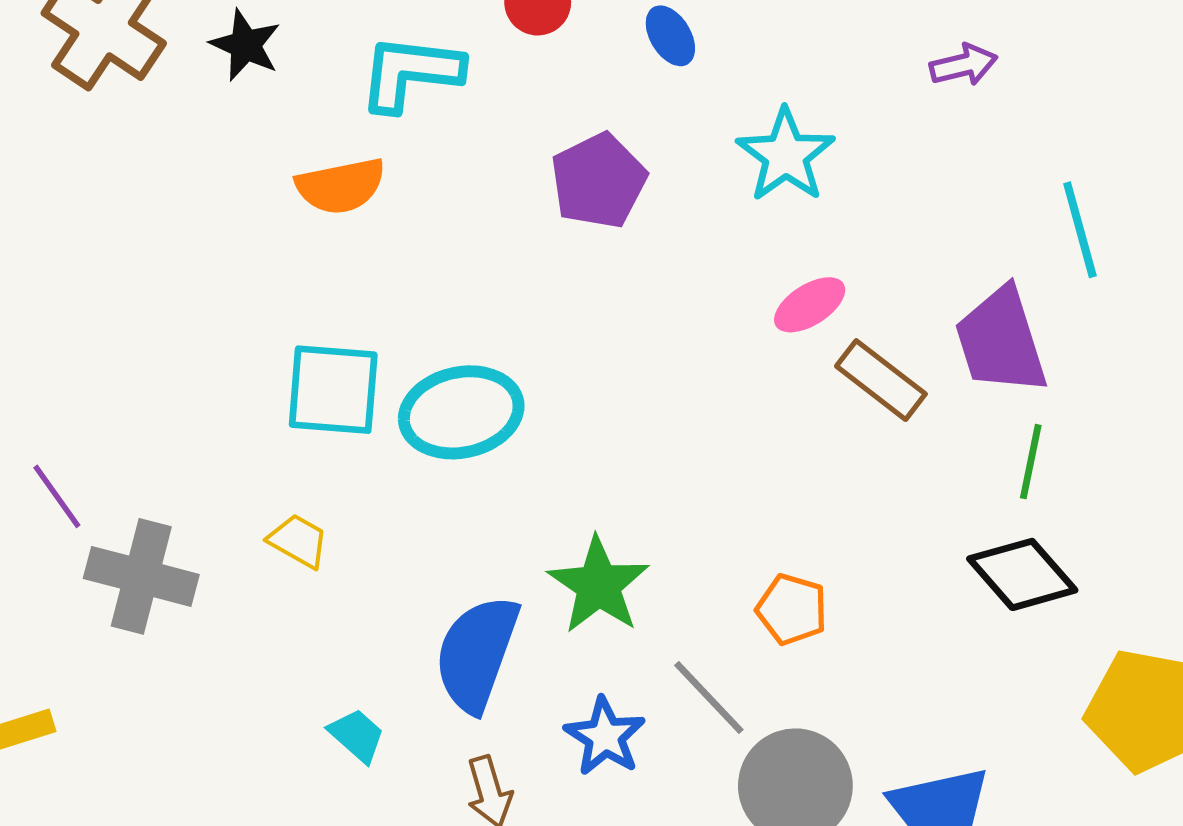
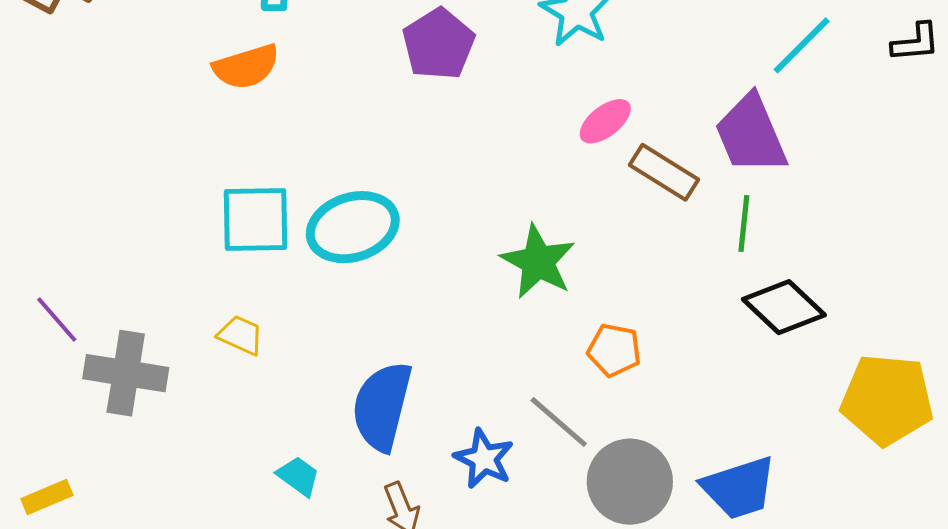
cyan line: (1080, 230) -> (802, 45), turned 66
green line: (1031, 462) -> (744, 223), moved
green star: (598, 585) -> (538, 262), moved

